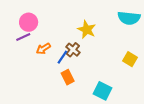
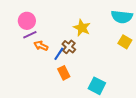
purple line: (23, 37) -> (30, 35), moved
orange arrow: (43, 49) -> (41, 46), turned 56
yellow square: (130, 59) -> (125, 42), moved

